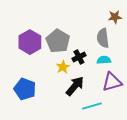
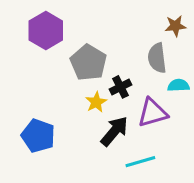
purple hexagon: (30, 42) -> (46, 30), moved
cyan semicircle: (104, 60) -> (178, 85), moved
purple triangle: (112, 82) -> (153, 113), moved

